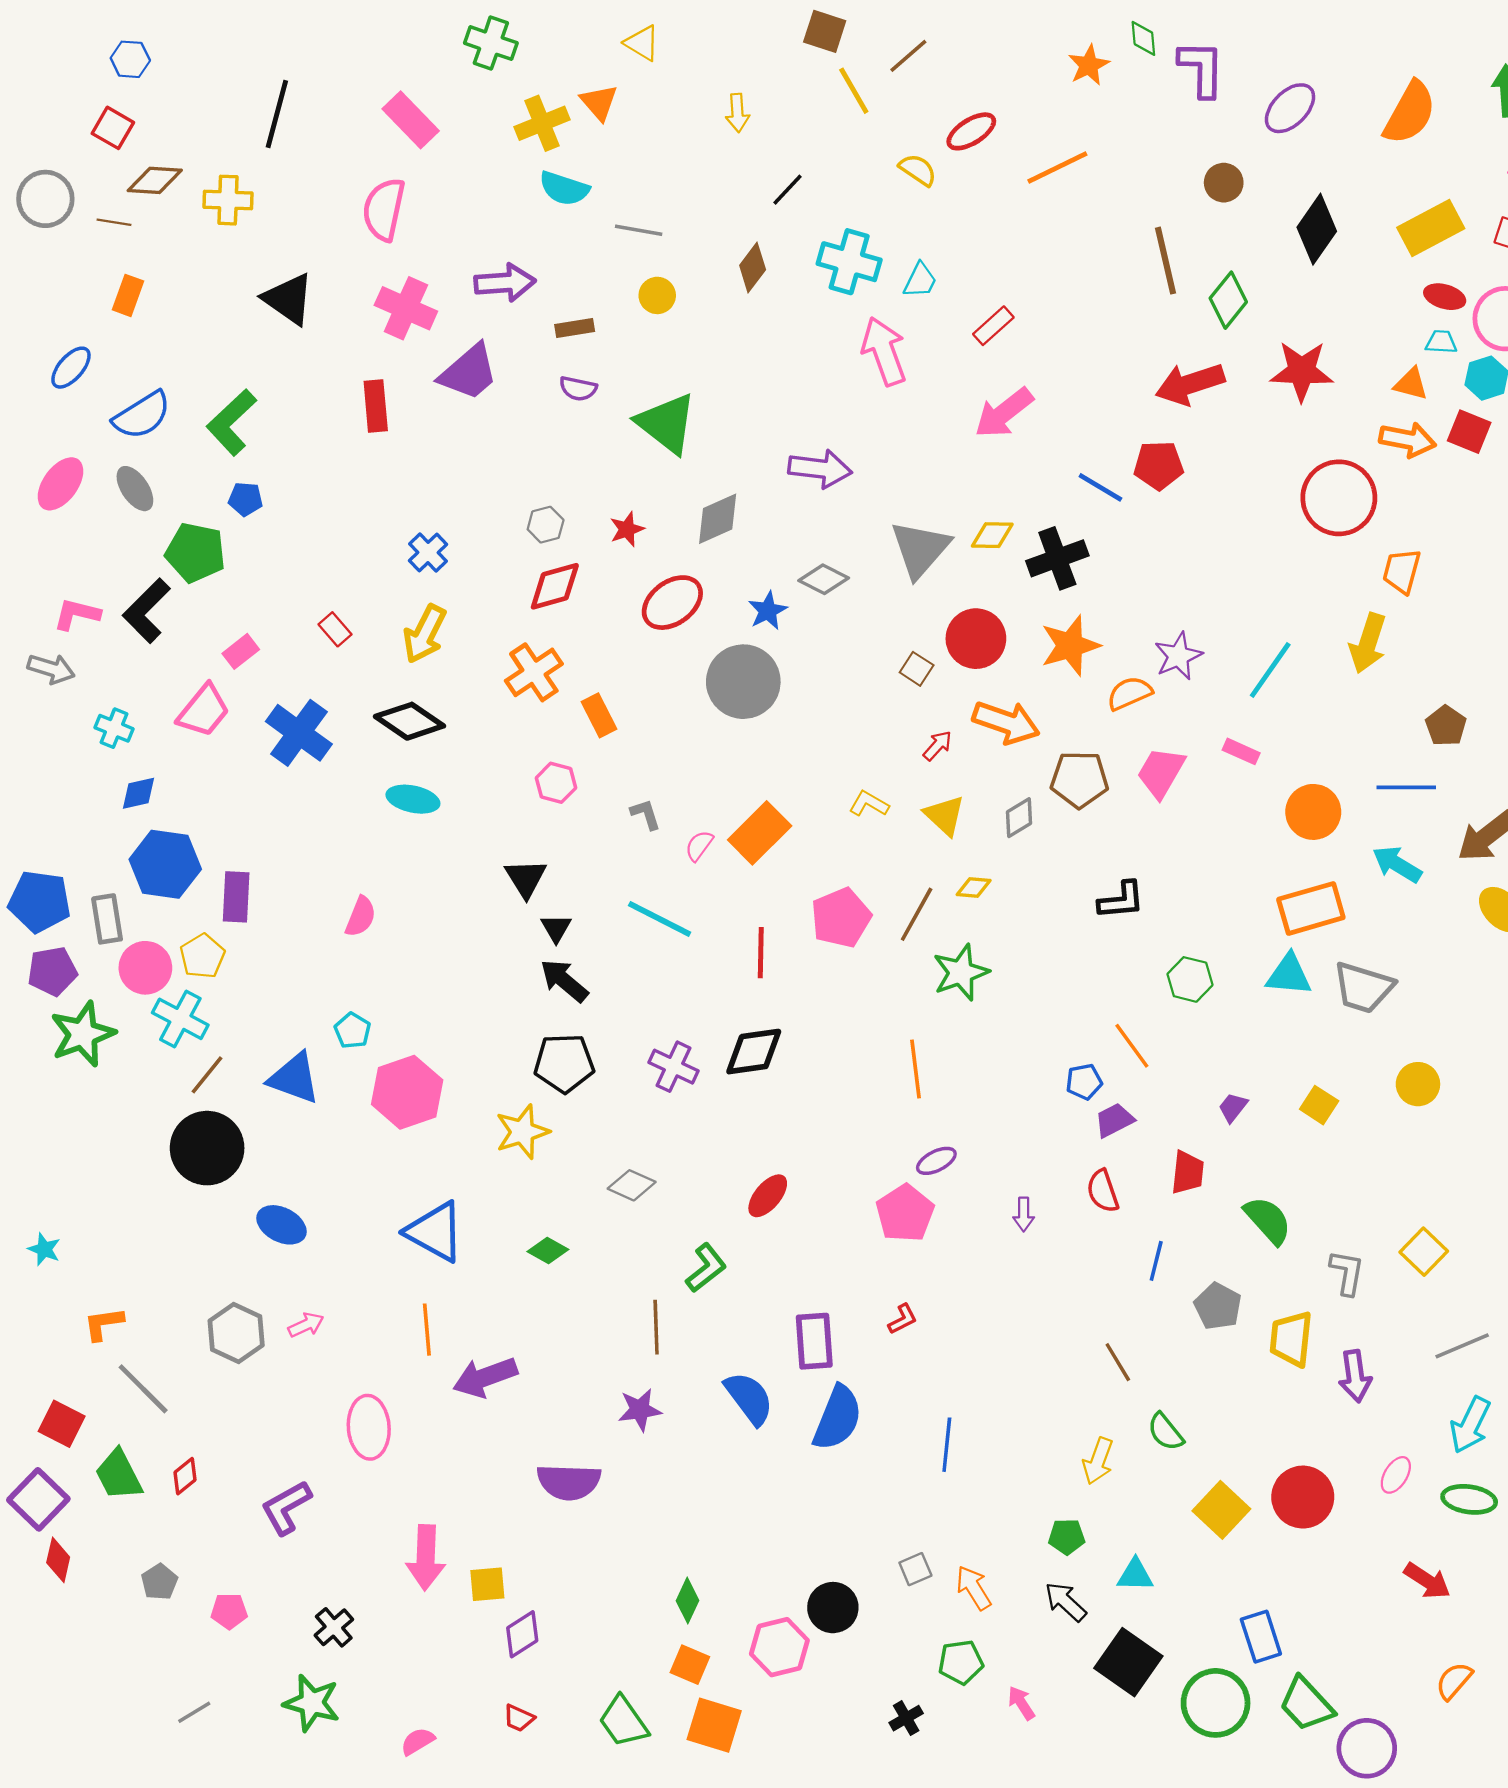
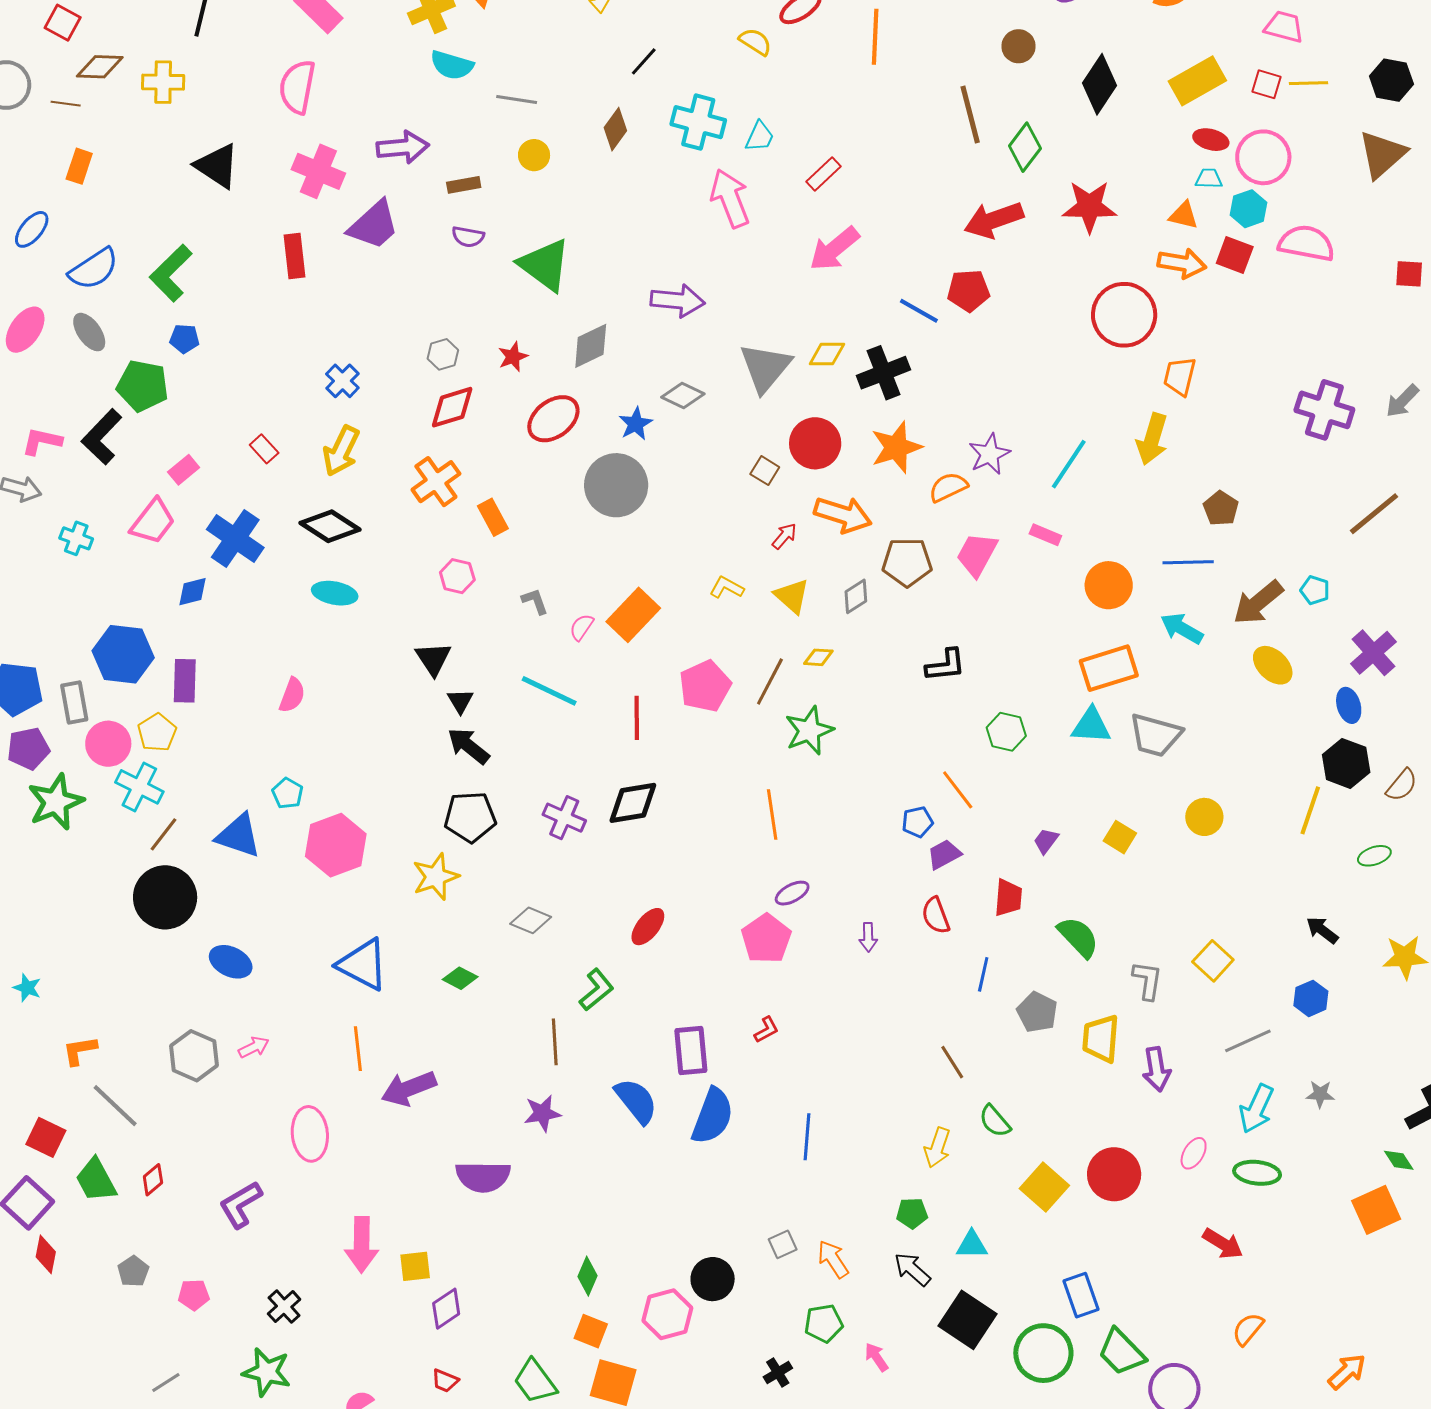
orange line: (1057, 168) -> (875, 37), turned -60
blue diamond: (138, 793) -> (193, 592), moved

